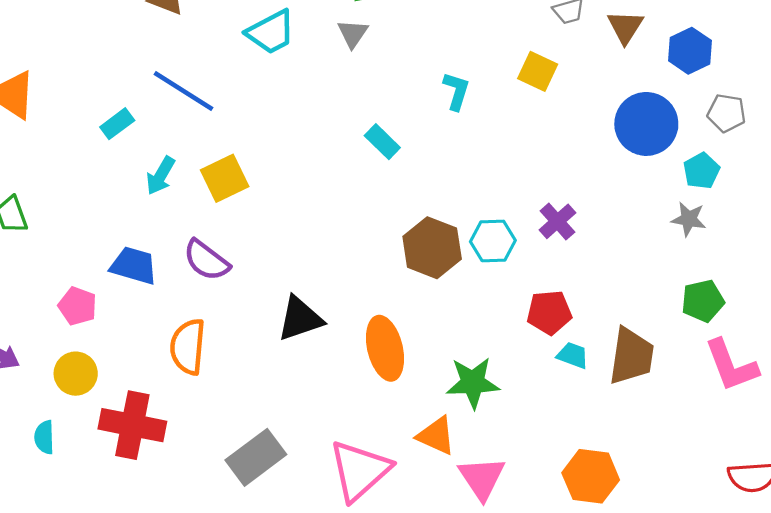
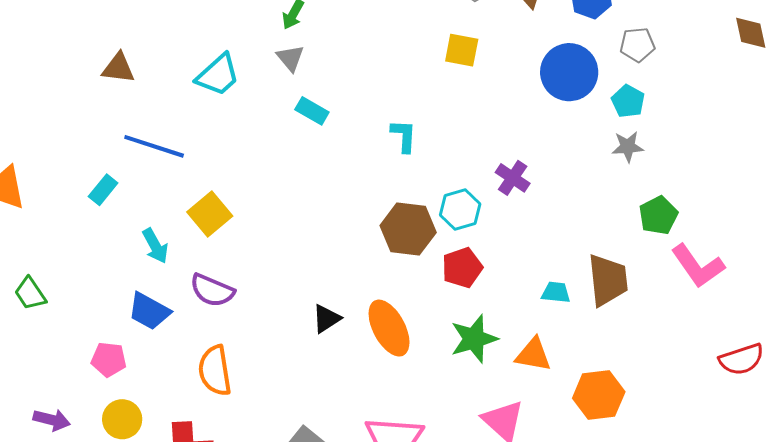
cyan L-shape: (456, 91) -> (404, 136), moved
cyan rectangle: (382, 142) -> (312, 111), moved
cyan arrow: (161, 176) -> (155, 246), moved, turned -45
blue trapezoid: (134, 266) -> (149, 311), turned -153
red pentagon: (549, 312) -> (462, 268), moved
black triangle: (300, 319) -> (326, 319), moved, size x0.7
orange triangle: (436, 436) -> (533, 355), moved

